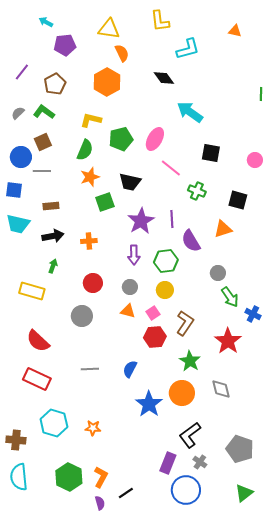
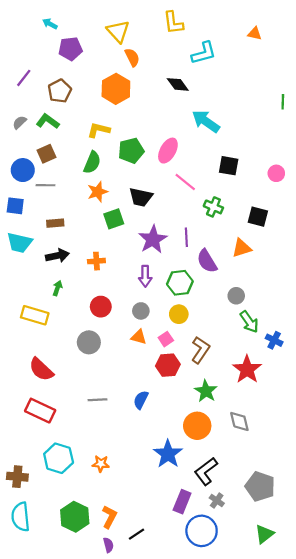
yellow triangle: (109, 29) -> (118, 31), turned 40
blue star: (149, 404) -> (168, 454), moved

